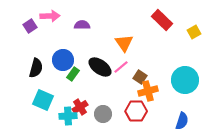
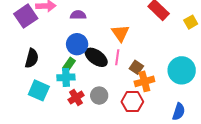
purple square: (30, 26) -> (26, 16), size x1.6
blue circle: (63, 60) -> (77, 44), moved
pink line: (121, 67) -> (117, 57), turned -42
gray circle: (103, 114) -> (99, 96), moved
cyan cross: (68, 116) -> (66, 77), moved

